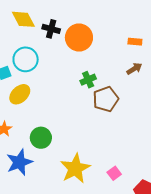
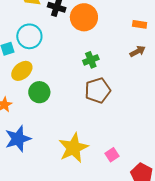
brown pentagon: (106, 99) -> (98, 90), moved
green circle: (41, 138) -> (39, 92), moved

